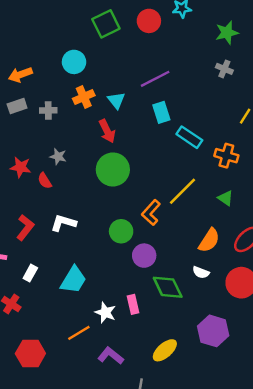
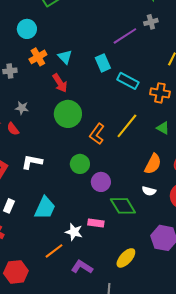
gray cross: (224, 69) -> (151, 22), turned -32
purple line: (155, 79) -> (125, 36), moved
orange L-shape: (151, 212) -> (97, 134), moved
pink rectangle: (133, 304) -> (96, 223), turned -63

